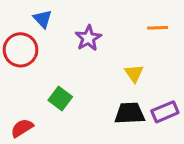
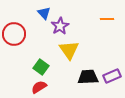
blue triangle: (43, 19) -> (44, 13), moved
yellow triangle: (134, 73) -> (69, 50), moved, size x1.5
red semicircle: (22, 128) -> (39, 87), moved

